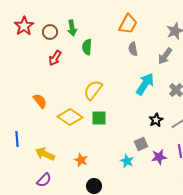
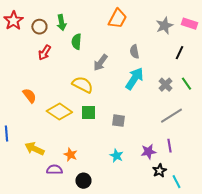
gray semicircle: (133, 49) -> (134, 52), moved
gray arrow: (165, 56) -> (100, 63), moved
yellow semicircle: (93, 90) -> (82, 85), turned 80
black star: (156, 120) -> (159, 171), moved
gray square: (141, 144) -> (118, 121), moved, turned 32
purple semicircle: (44, 180) -> (54, 170), moved, turned -133

